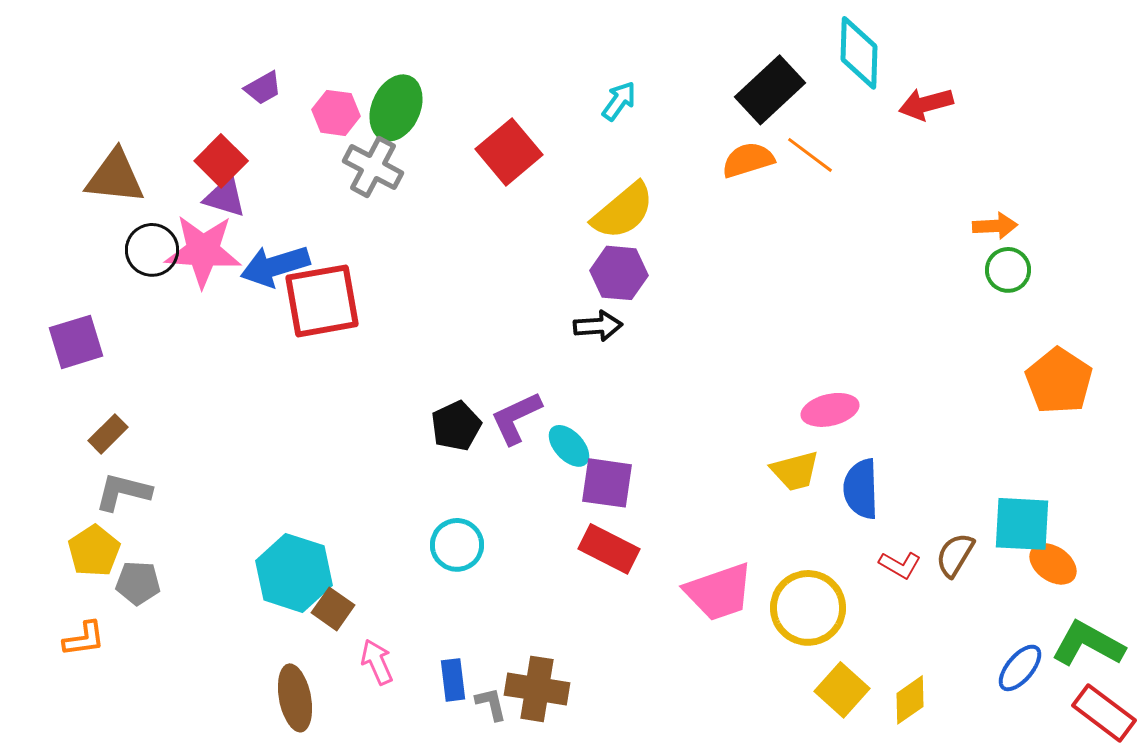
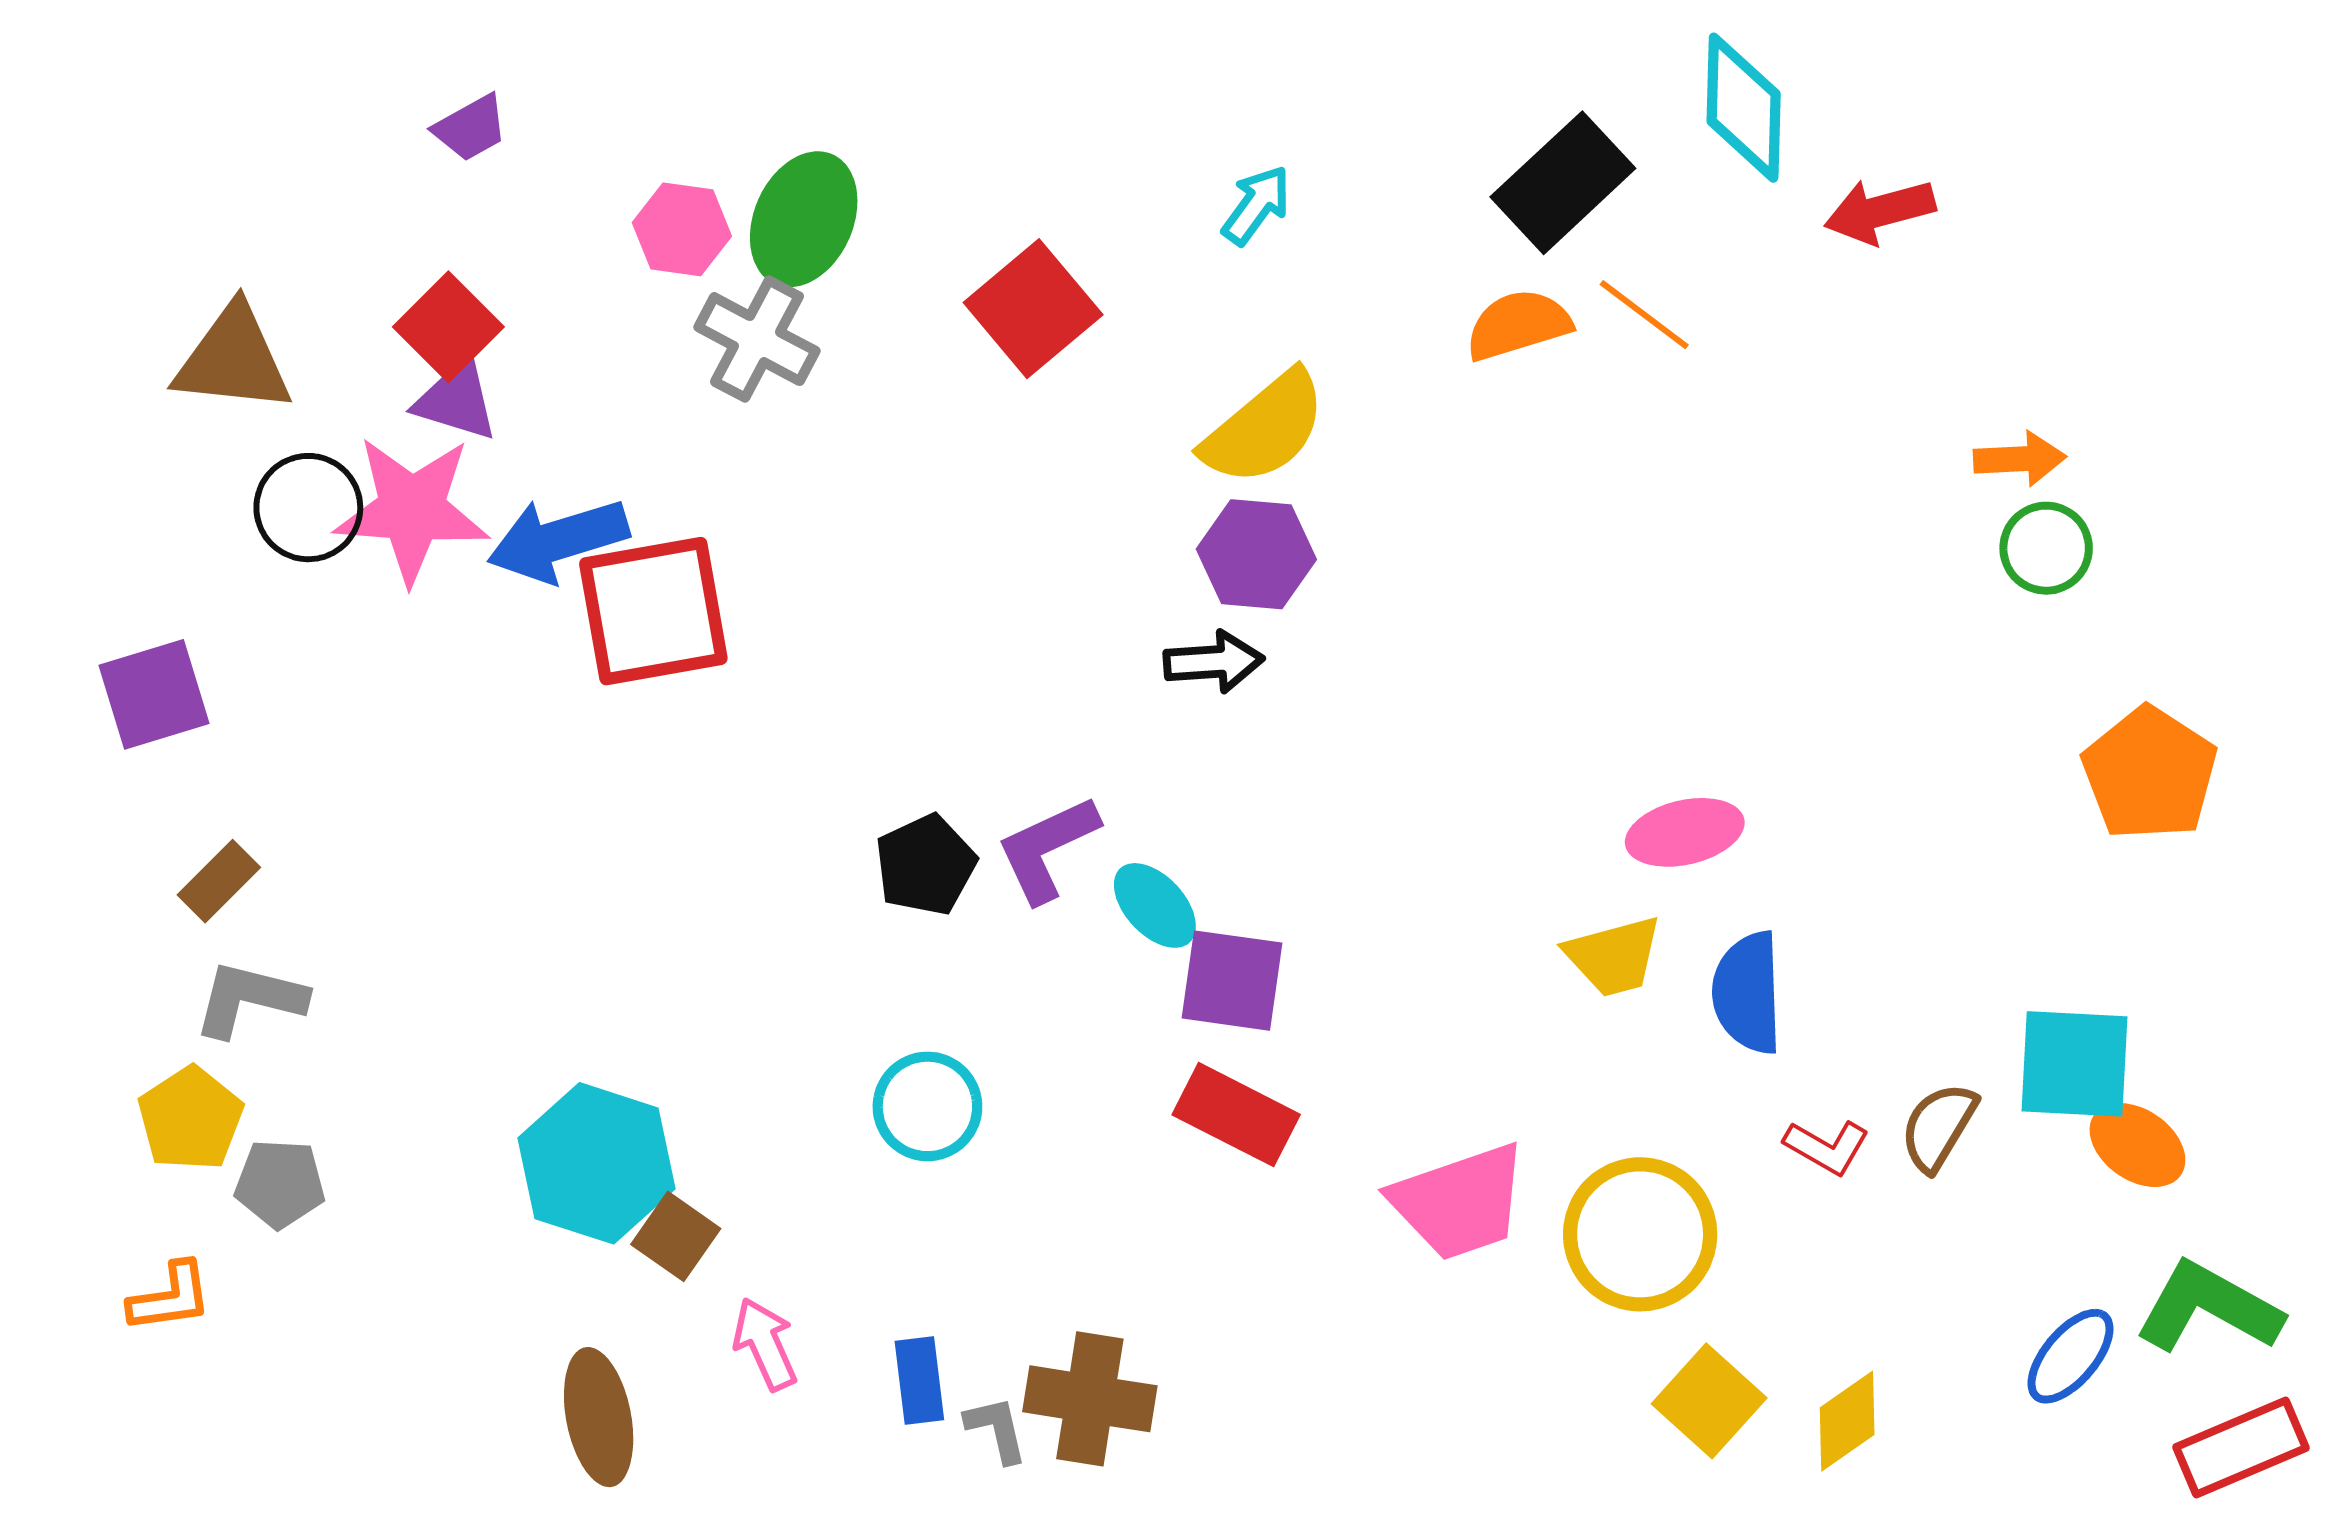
purple trapezoid: (263, 88) -> (471, 128), moved
red rectangle: (1104, 713) -> (2241, 1448), turned -60

